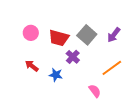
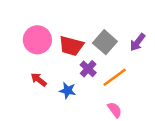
pink circle: (31, 33) -> (37, 40), size x1.5
orange line: (112, 68) -> (115, 77), moved

